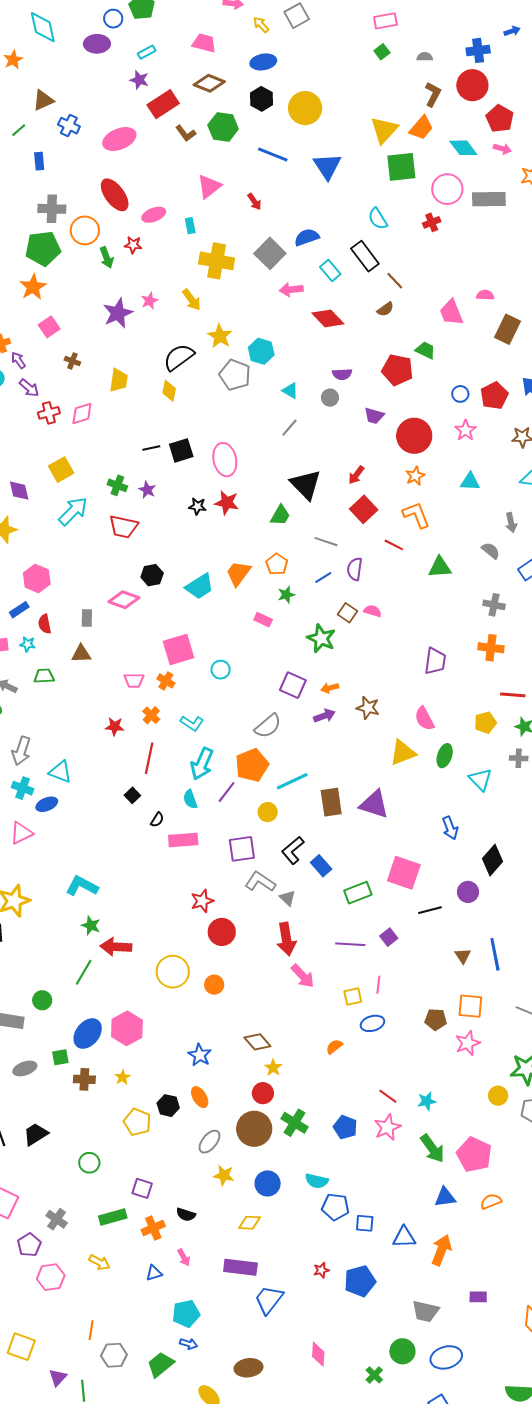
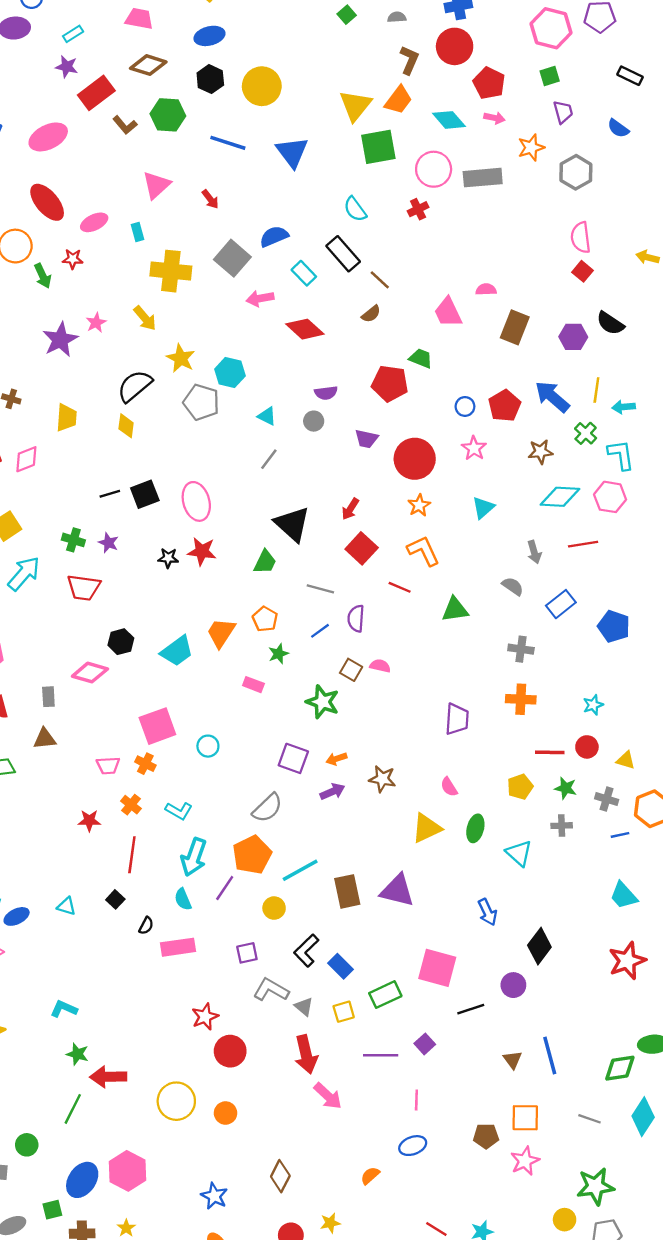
cyan triangle: (470, 482) -> (483, 508), turned -40
pink semicircle: (424, 719) -> (449, 787), size x0.7
cyan triangle: (60, 772) -> (66, 906), moved, size x0.7
purple square: (242, 849) -> (247, 953), size x0.7
cyan L-shape: (82, 886) -> (64, 1009), size x0.7
yellow square: (353, 996) -> (344, 1012), moved
brown diamond: (257, 1042) -> (280, 1176), turned 72
yellow star: (273, 1068) -> (330, 1223), moved, turned 30

